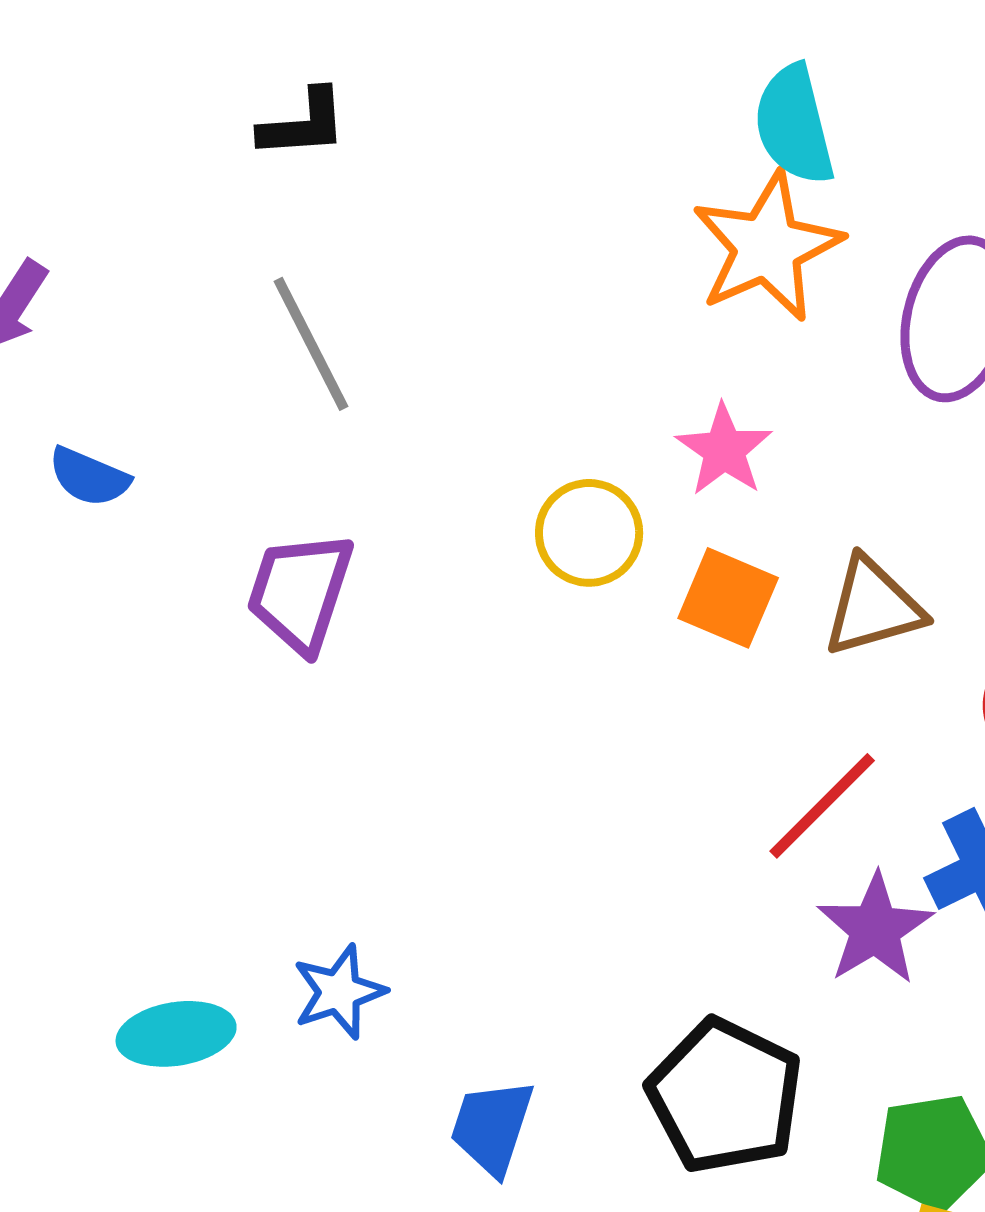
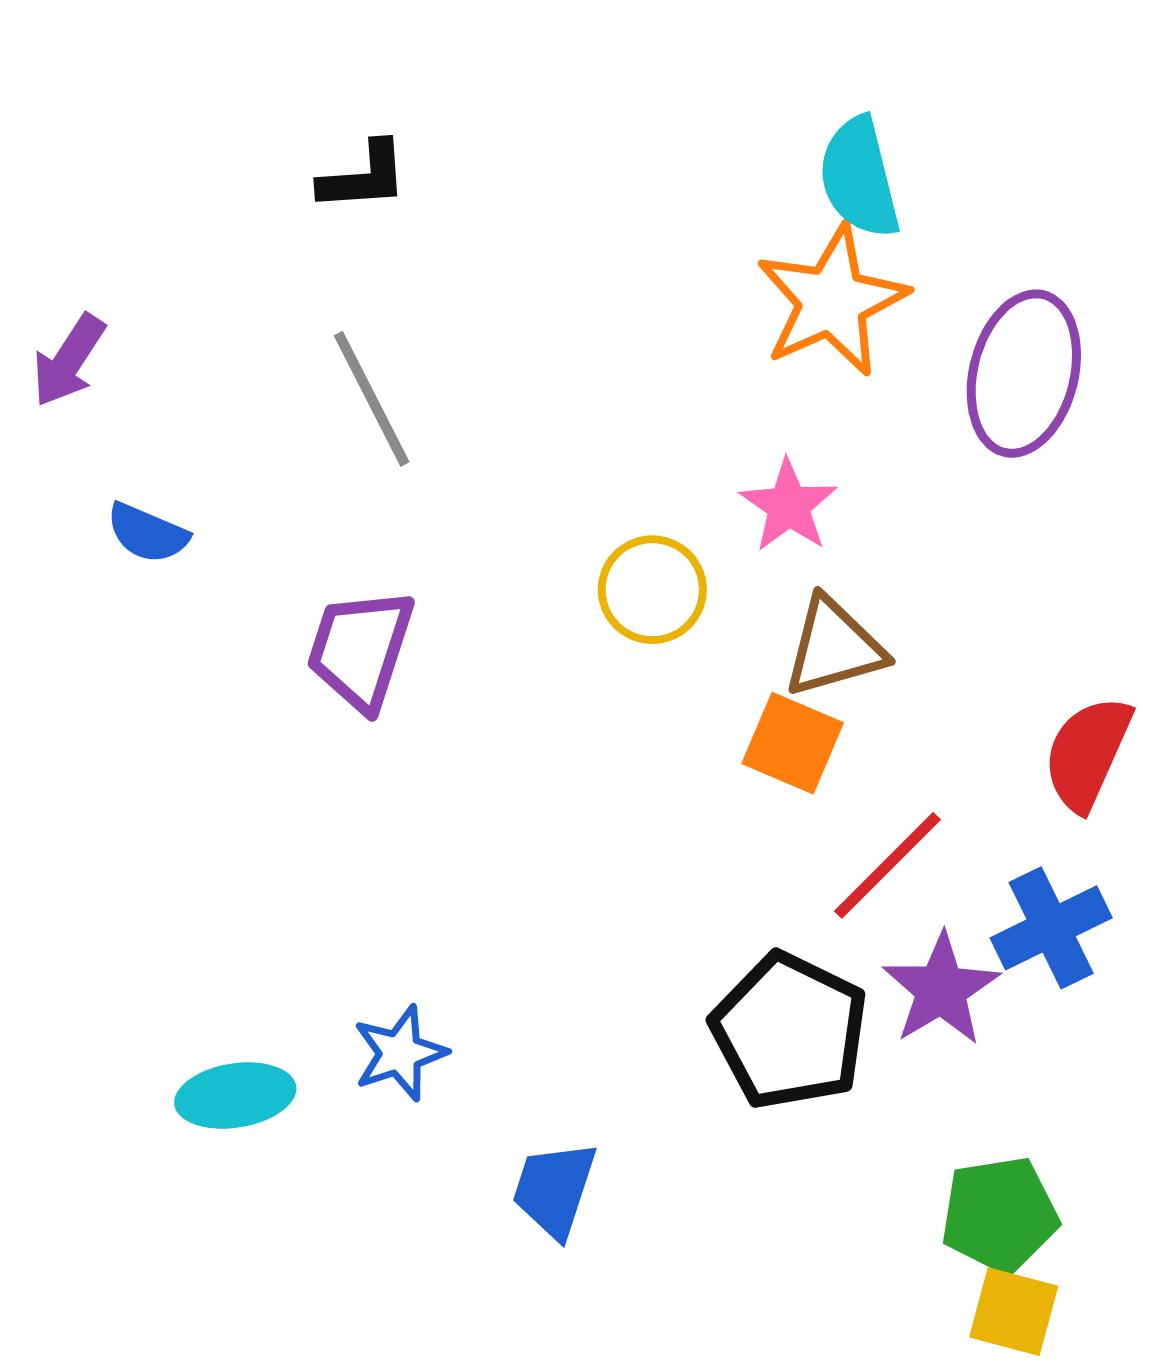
orange square: (728, 598) -> (793, 743), moved
brown triangle: (873, 607) -> (834, 647), moved
black pentagon: (725, 1096) -> (790, 1031), moved

